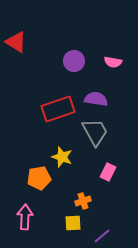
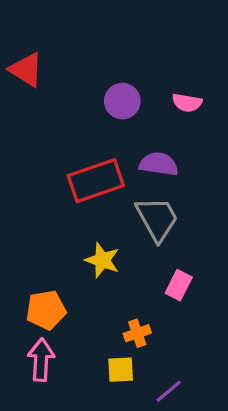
orange pentagon: (39, 178) -> (46, 310), moved

